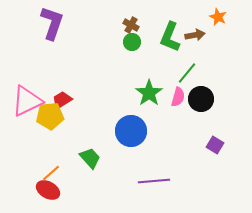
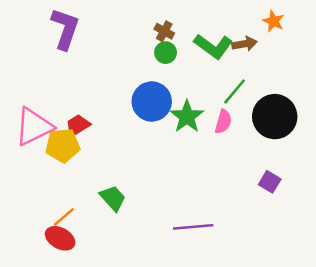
green L-shape: (170, 37) -> (213, 46), turned -76
black circle: (201, 99) -> (275, 117), moved, size x1.4
blue circle: (131, 131) -> (152, 101), moved

